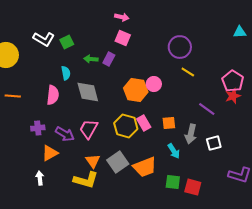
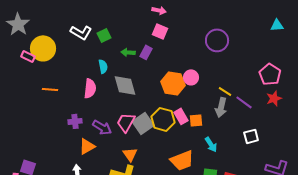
yellow line: (188, 72) -> (225, 91), moved
red star: (233, 96) -> (274, 98), moved
orange square: (169, 123) -> (196, 120), moved
gray arrow: (191, 134) -> (221, 107), moved
gray square: (118, 162) -> (143, 123), moved

